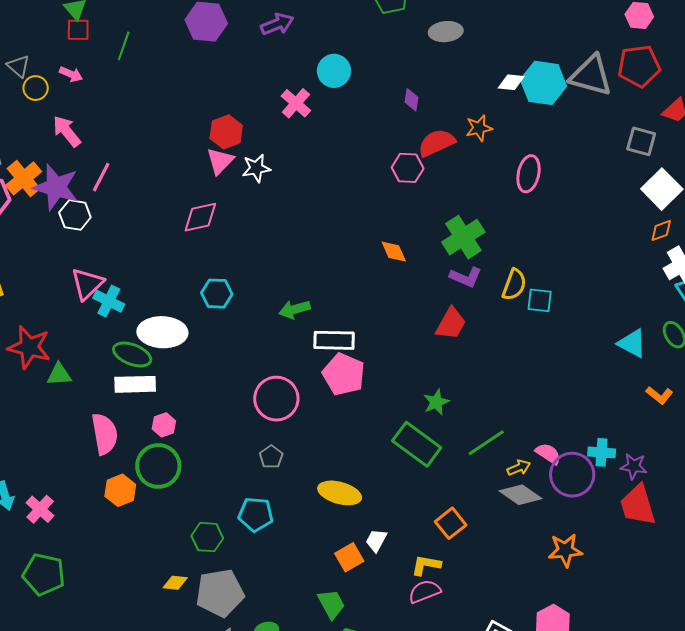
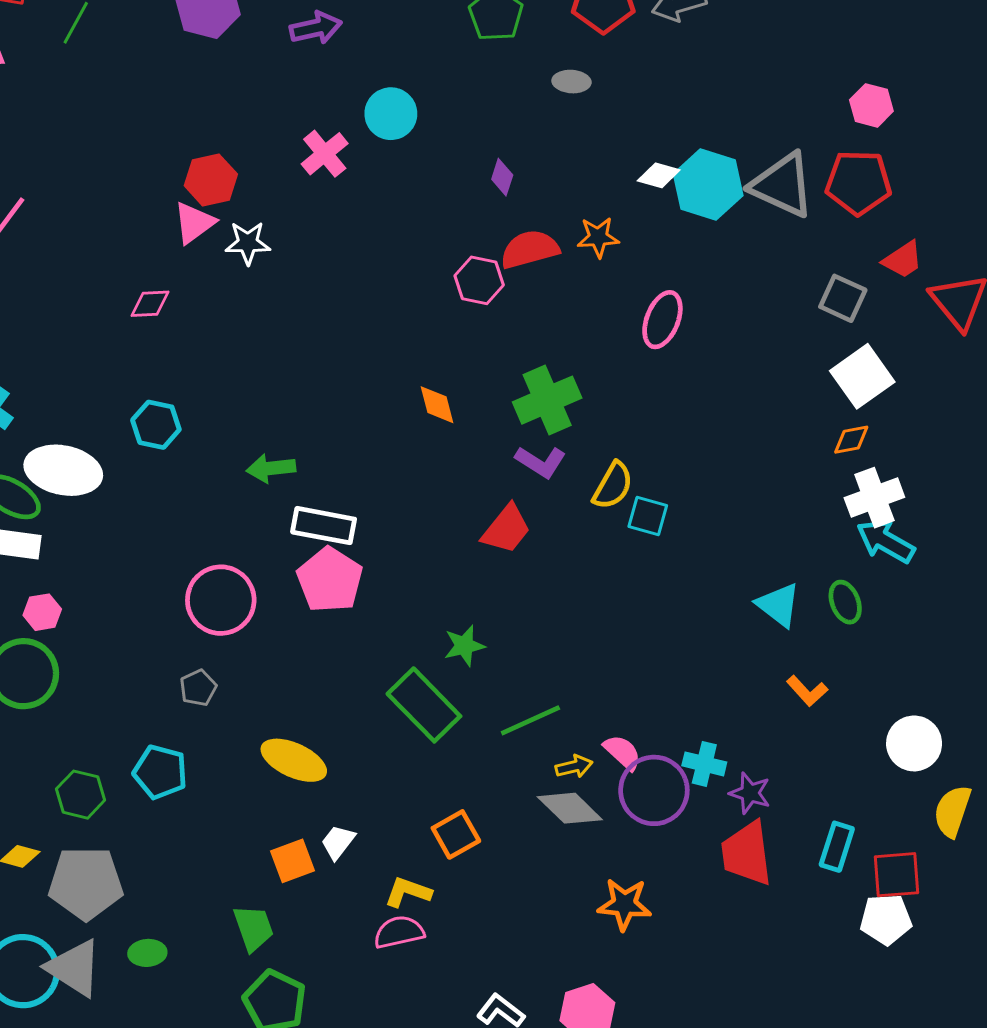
gray ellipse: (446, 32) -> (571, 82), size x0.7
pink diamond: (200, 217) -> (150, 304), size x0.7

